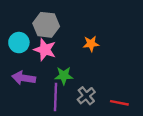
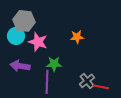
gray hexagon: (46, 25) -> (24, 21), moved
gray cross: (86, 96) -> (87, 81), moved

